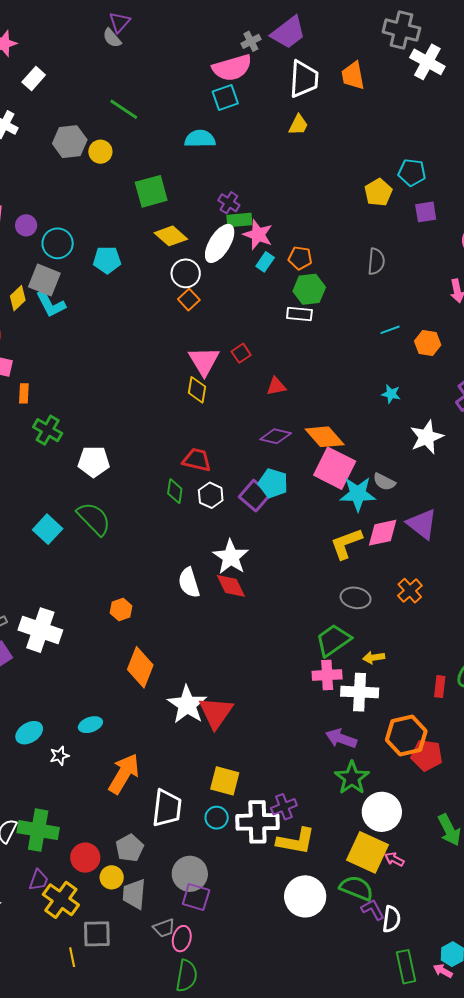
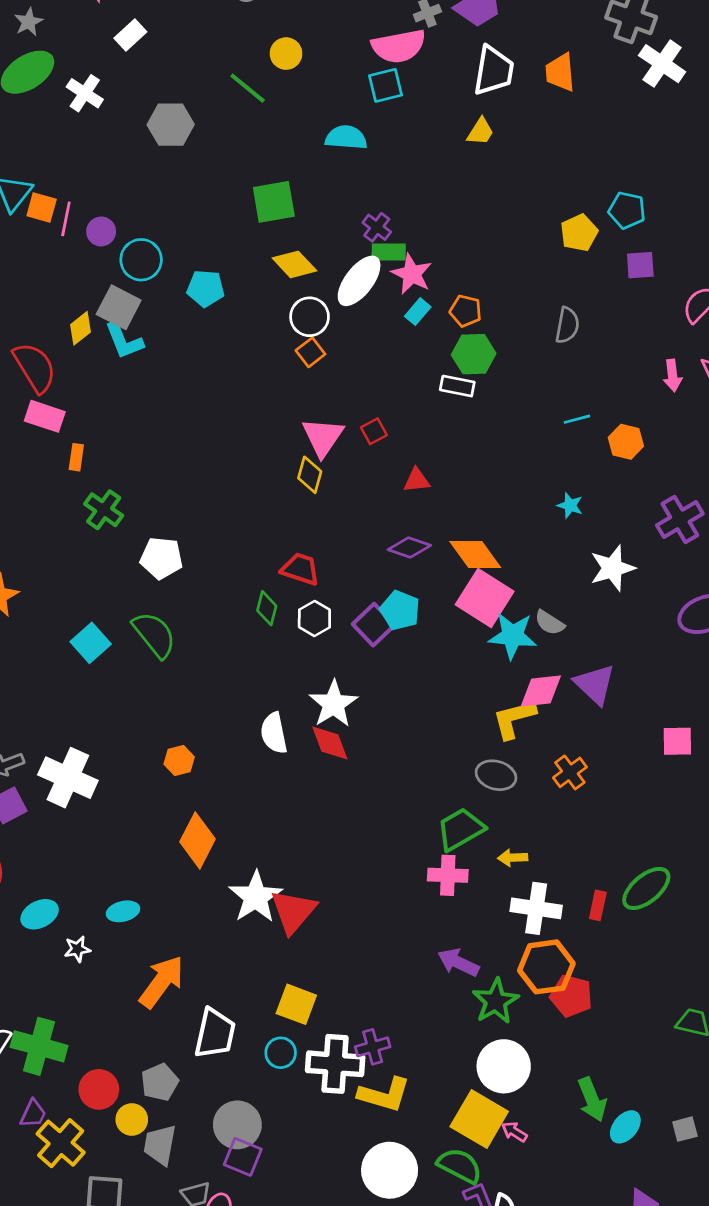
yellow circle: (100, 152) -> (286, 54), moved
yellow L-shape: (346, 544) -> (514, 719), moved
white cross: (360, 692) -> (536, 908), moved
green star: (352, 778) -> (496, 1001), moved

